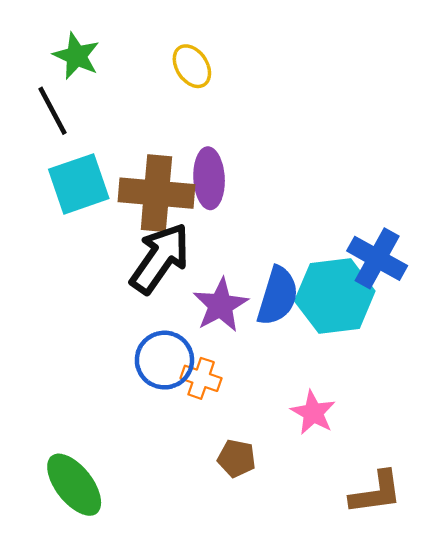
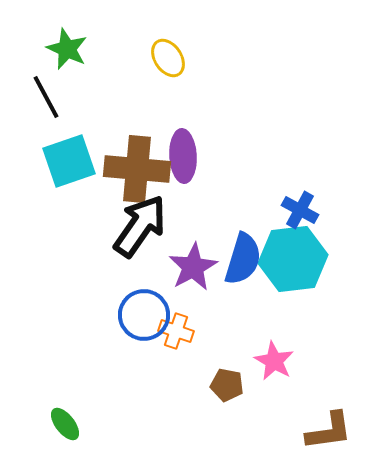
blue cross: (377, 258) -> (300, 210), moved, size x0.7
brown pentagon: (237, 458) -> (227, 385), moved
green ellipse: (74, 485) -> (65, 424), size x0.6

